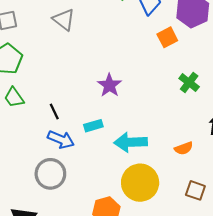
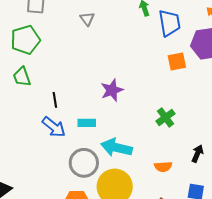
gray triangle: (64, 20) -> (87, 19), size x0.7
green cross: (189, 83) -> (165, 117), moved
gray circle: (50, 174) -> (84, 163), moved

